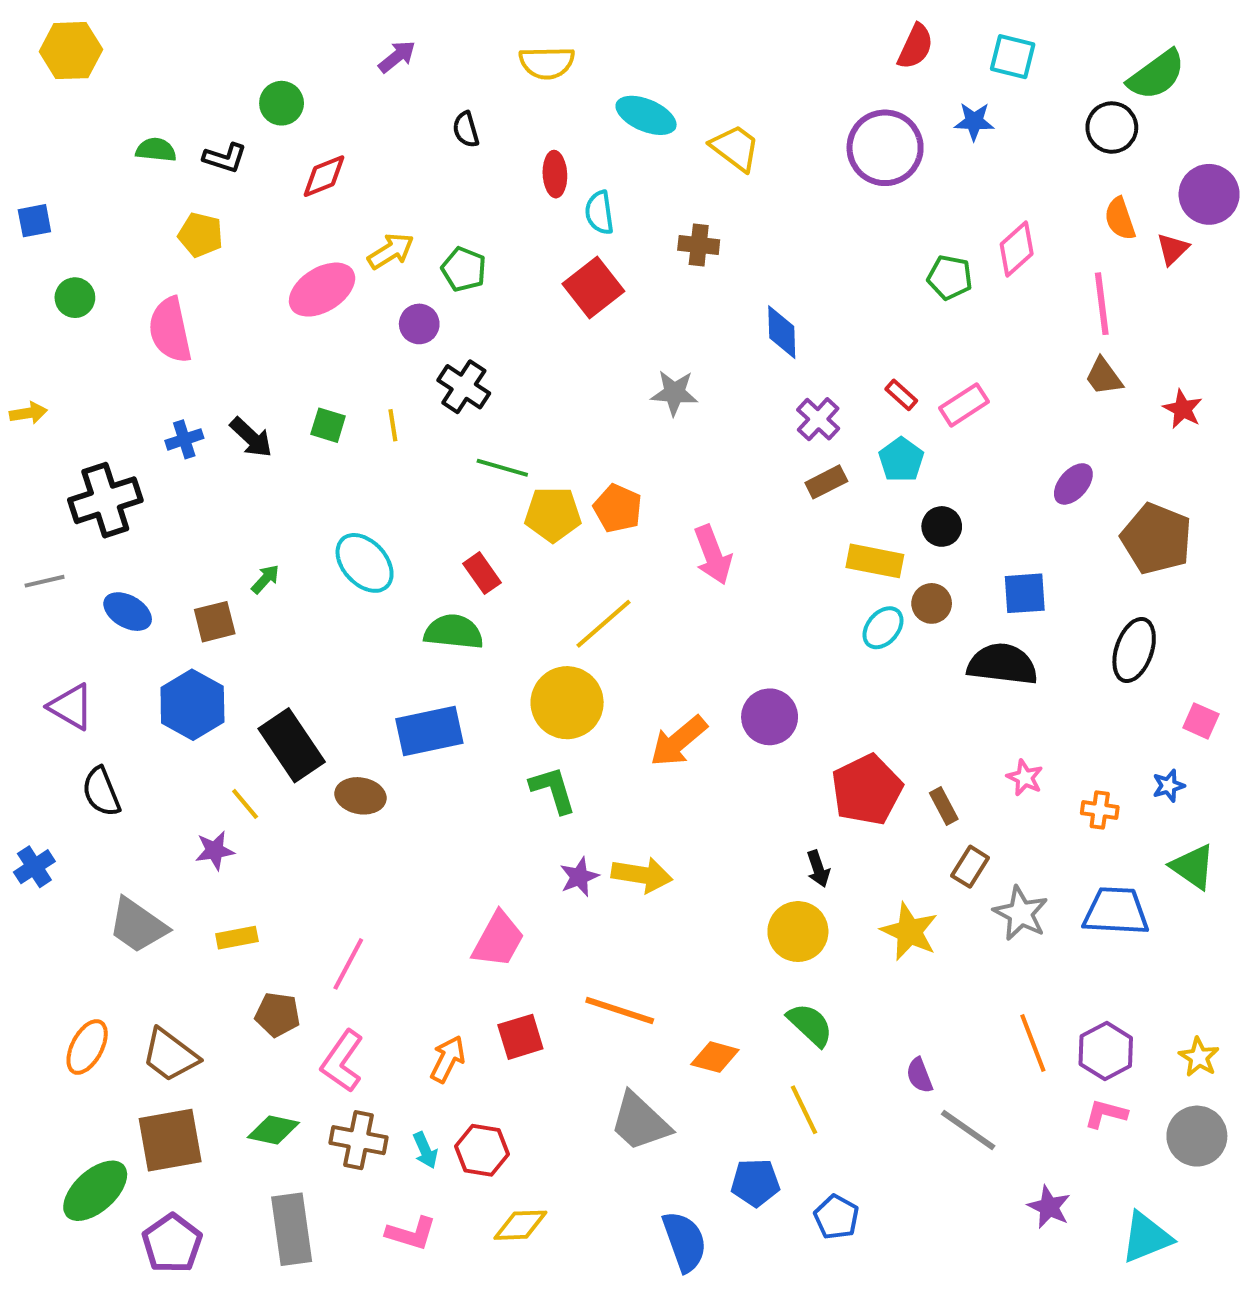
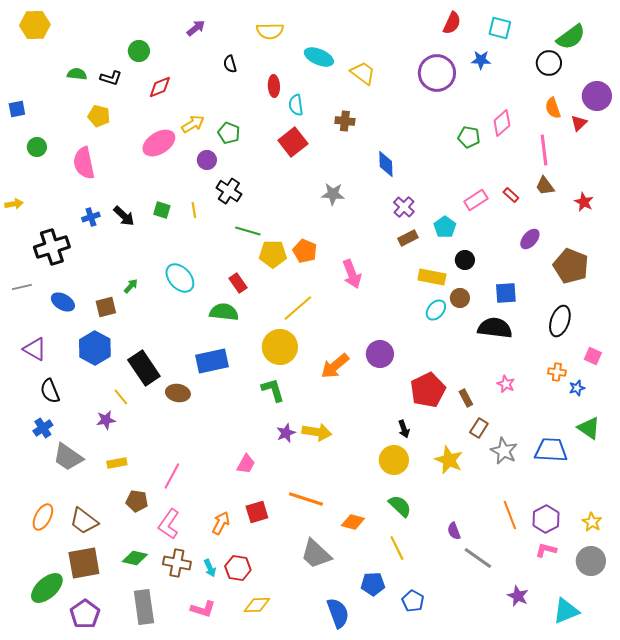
red rectangle: (901, 395) -> (511, 195), moved
orange cross: (1100, 810) -> (557, 372), moved
blue cross: (34, 867) -> (43, 428), moved
pink trapezoid: (498, 940) -> (246, 464), size x0.7

